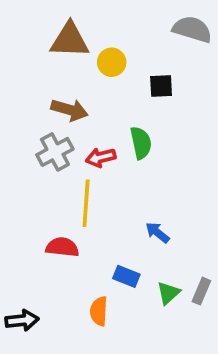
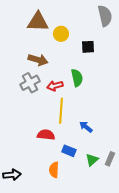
gray semicircle: (192, 29) -> (105, 16), turned 60
yellow line: (86, 203) -> (61, 111), moved
red semicircle: (62, 247) -> (46, 135), moved

